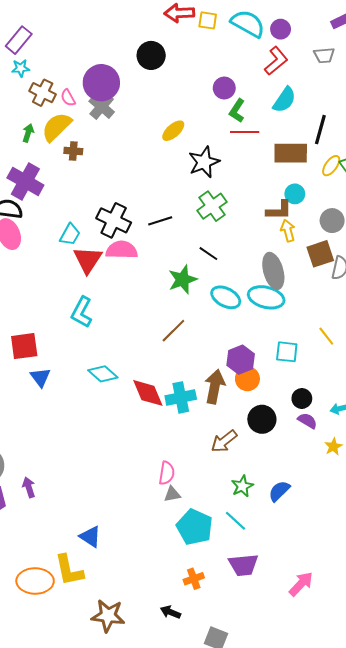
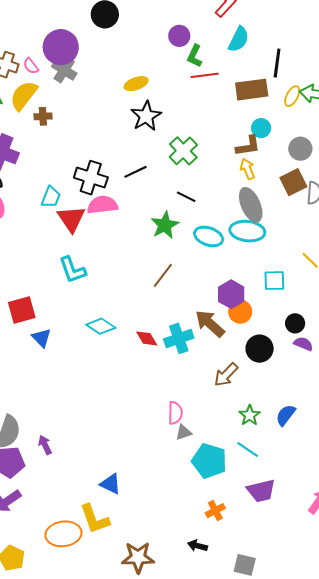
yellow ellipse: (173, 131) -> (136, 84), turned 30
black star: (204, 162) -> (146, 116), moved
yellow arrow: (288, 231) -> (248, 169), moved
cyan L-shape: (82, 312) -> (72, 270), turned -40
brown arrow: (215, 387) -> (210, 324), turned -52
red diamond: (148, 393) -> (147, 338), size x0.7

